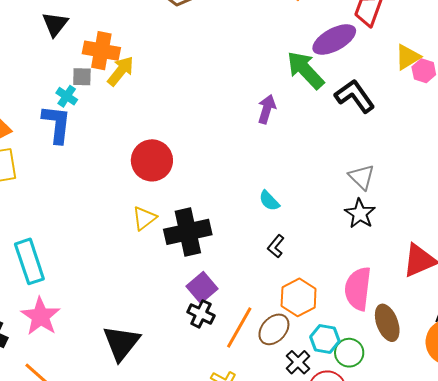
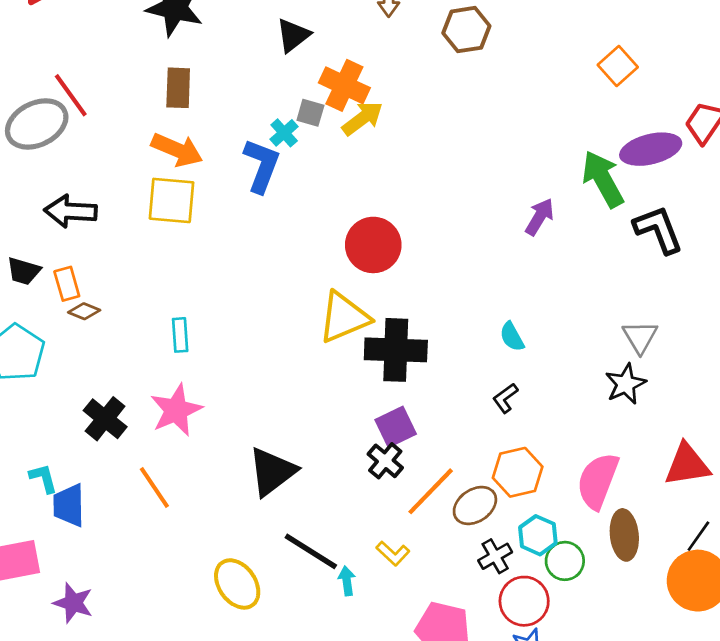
yellow triangle: (144, 218) -> (344, 317), size x1.6
cyan rectangle: (29, 261) -> (180, 335), size x0.6

